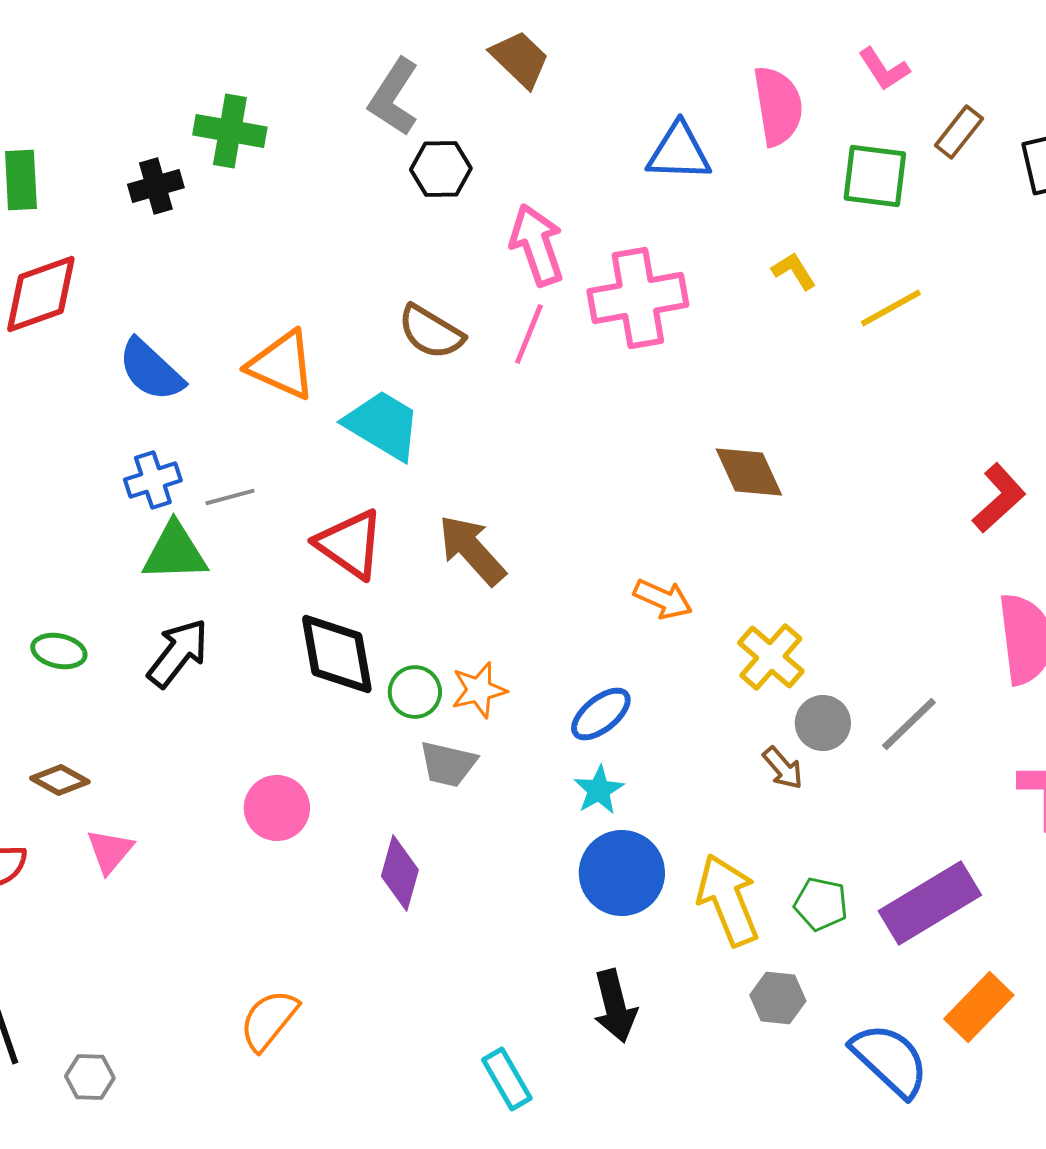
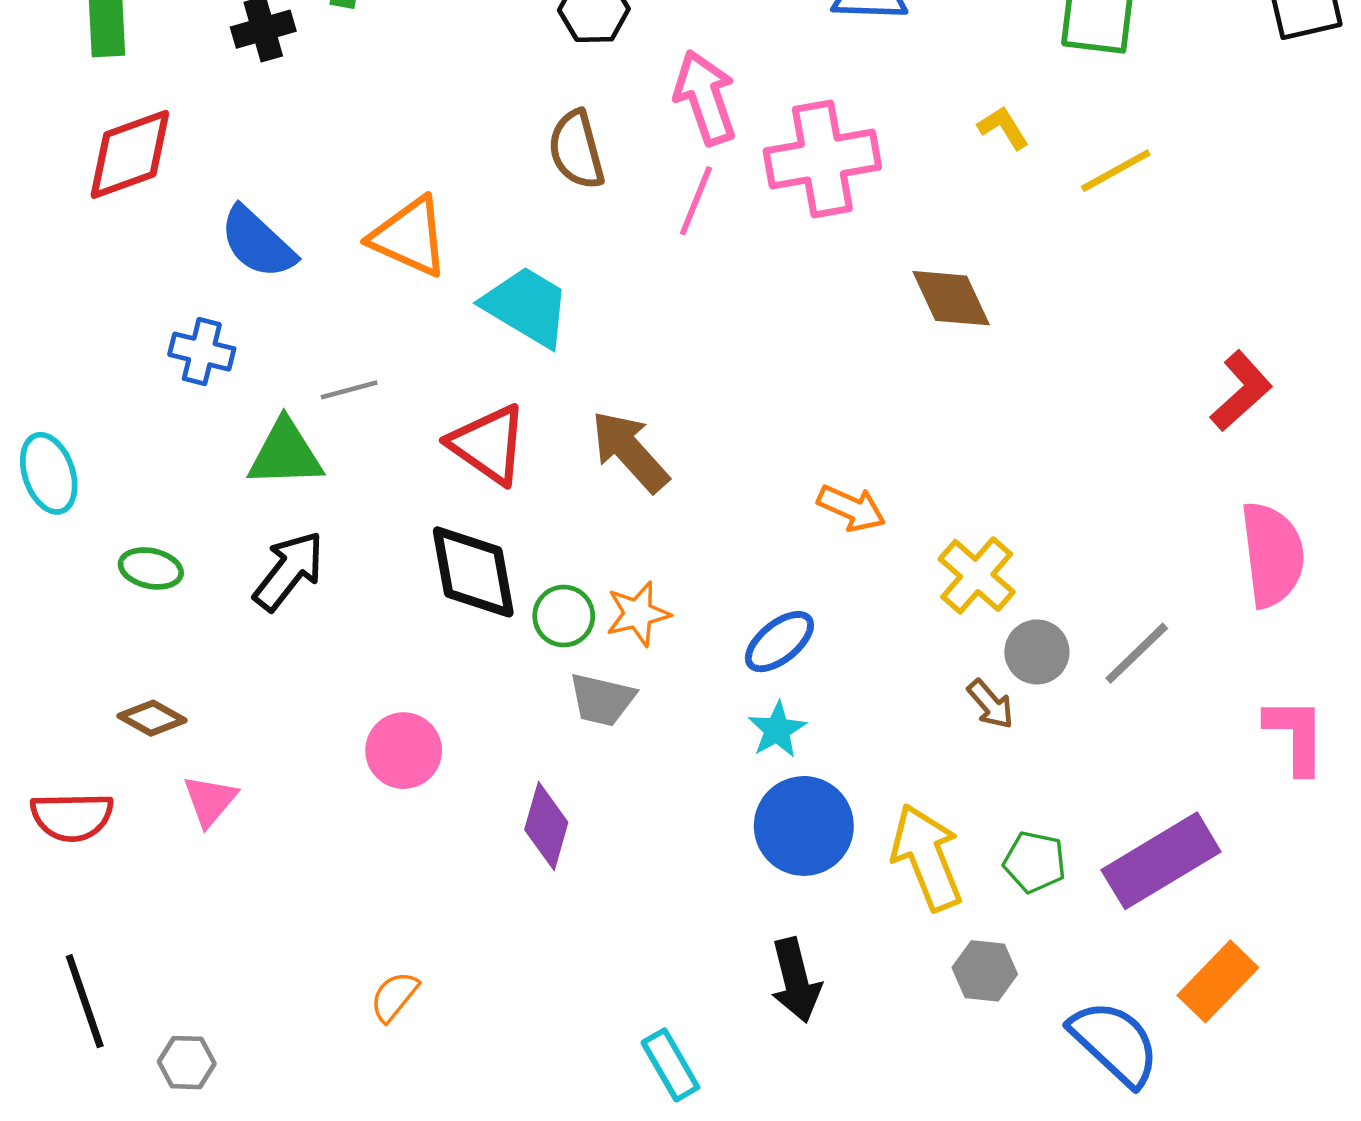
brown semicircle: (431, 332) -> (576, 150), moved, turned 44
brown diamond: (749, 472) -> (951, 298), moved
blue cross: (153, 480) -> (202, 352), moved, turned 32
orange semicircle: (269, 1020) -> (394, 996), size x0.7

